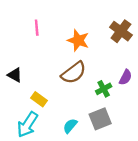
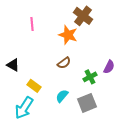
brown cross: (121, 31) -> (83, 16), moved
brown semicircle: (74, 73) -> (64, 63), size x0.6
cyan semicircle: (70, 126) -> (62, 96), moved

